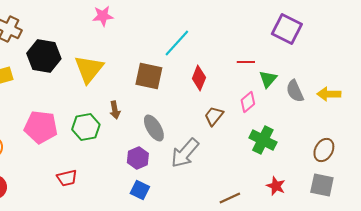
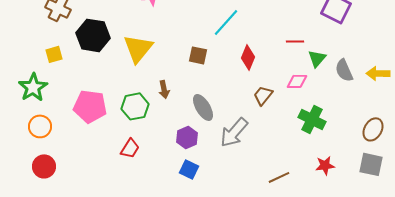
brown square: (149, 76) -> (198, 55), size x0.7
pink diamond: (248, 102) -> (297, 81), turned 40
red trapezoid: (67, 178) -> (130, 148), moved, turned -45
red star: (276, 186) -> (325, 165), turned -30

